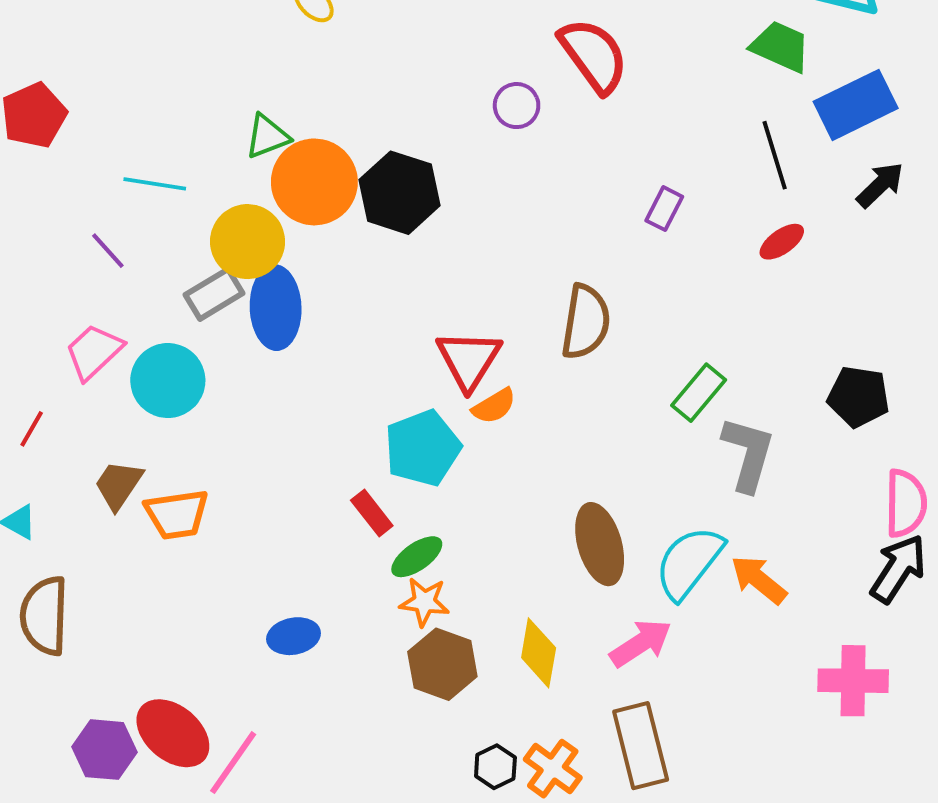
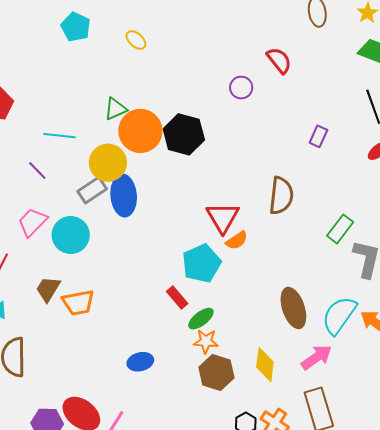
red semicircle: (594, 55) -> (279, 60), size x0.7

